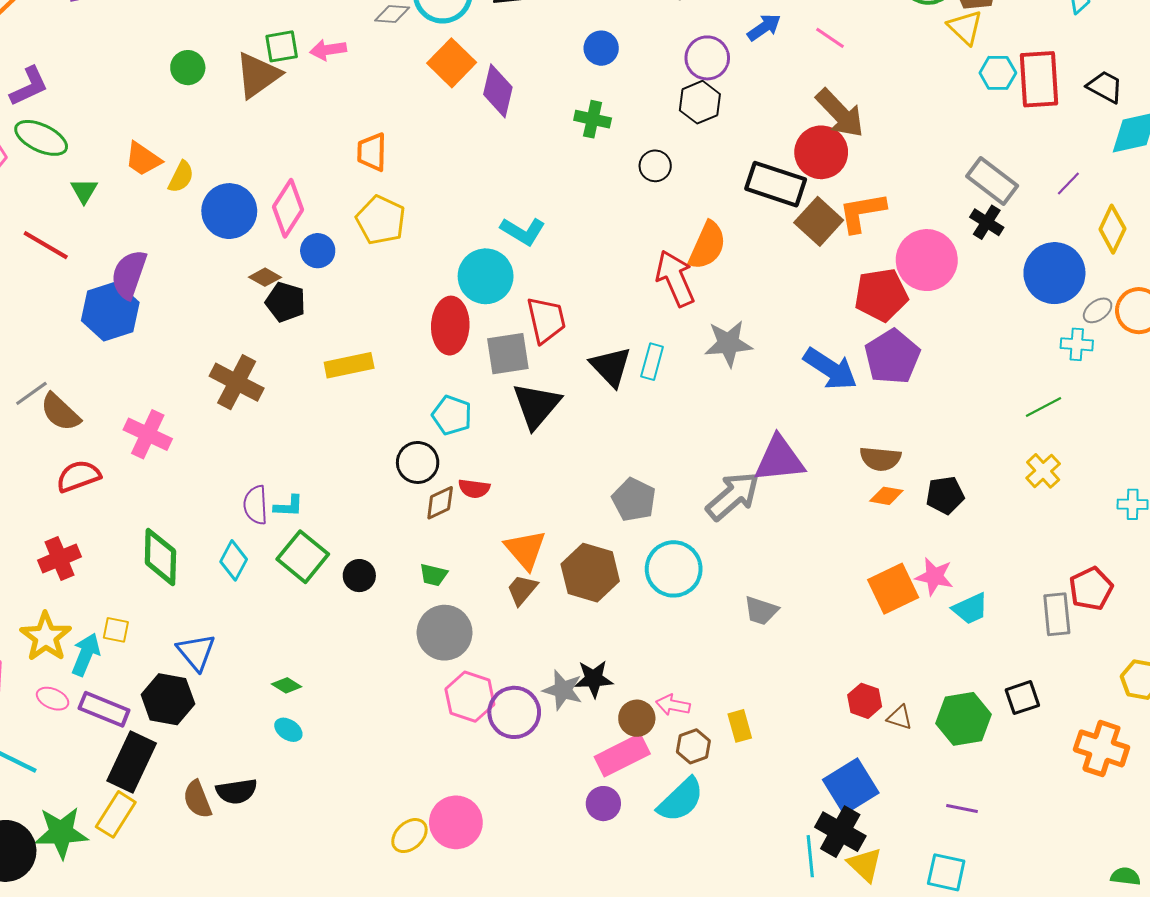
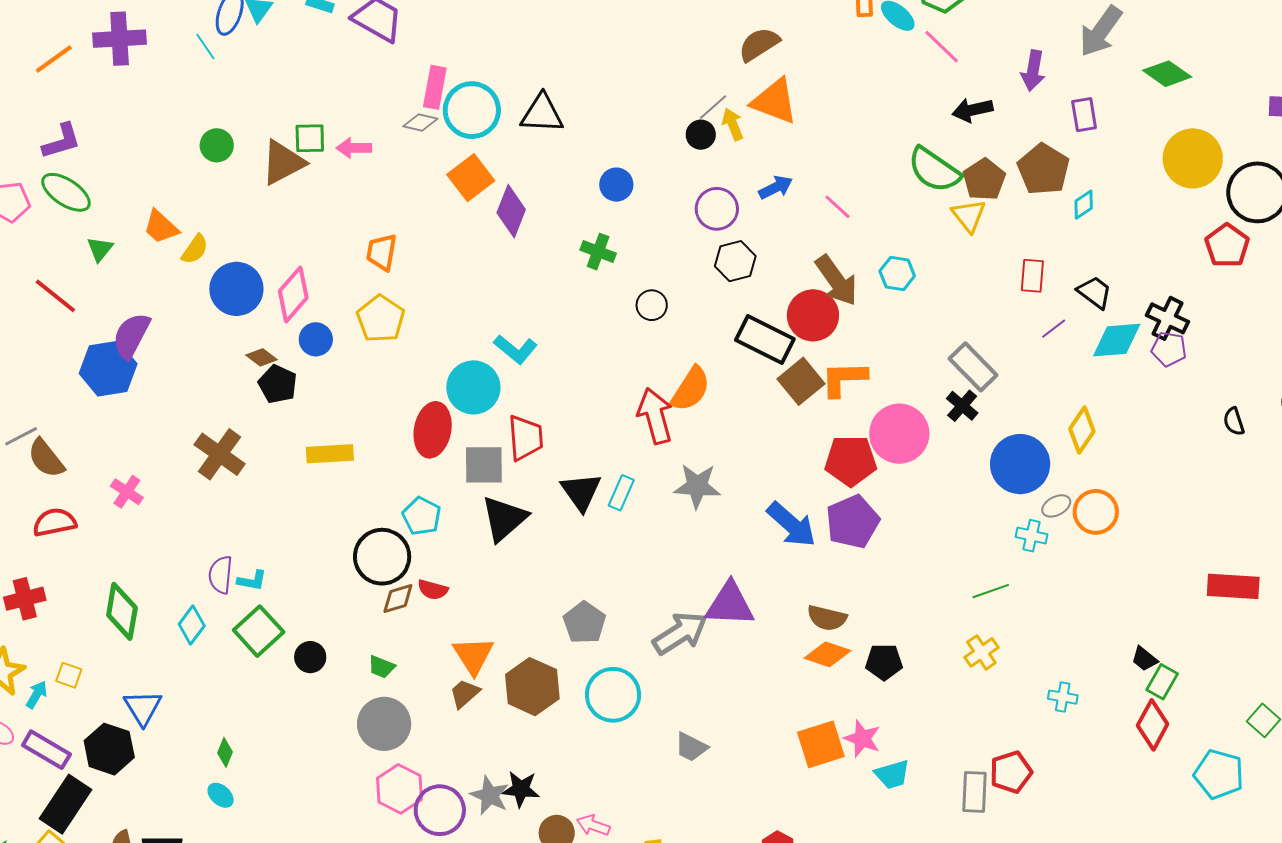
cyan hexagon: (998, 73) -> (897, 274), moved
red rectangle: (1039, 79) -> (1032, 276), size x0.6
black hexagon: (700, 102) -> (735, 261), moved
purple line: (1068, 183) -> (1054, 329), moved
pink cross: (148, 434) -> (127, 492), size x0.7
black circle: (418, 462) -> (382, 557), size x1.4
orange diamond: (886, 496) -> (827, 654), size x1.4
cyan arrow: (86, 654) -> (37, 695), size x0.7
green diamond: (287, 685) -> (225, 752), turned 72

